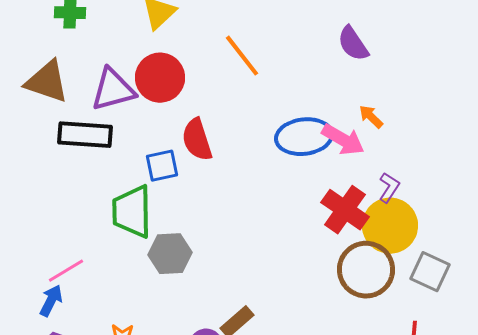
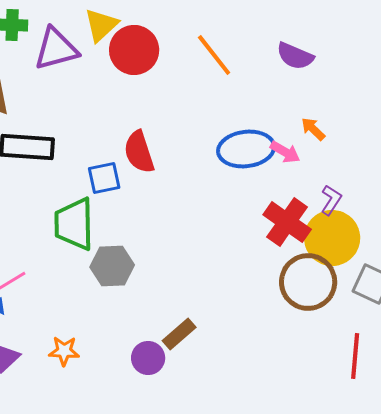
purple semicircle: (353, 44) -> (295, 56), turned -33
orange line: (242, 56) -> (214, 55), moved
red circle: (160, 78) -> (134, 50), moved
purple triangle: (113, 90) -> (56, 49), moved
pink arrow: (343, 140) -> (285, 152), size x0.7

